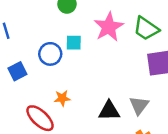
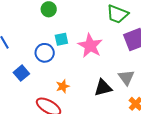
pink star: (109, 27) -> (90, 46), moved

